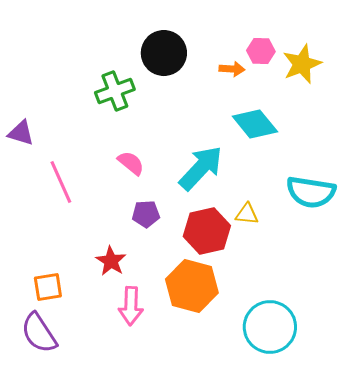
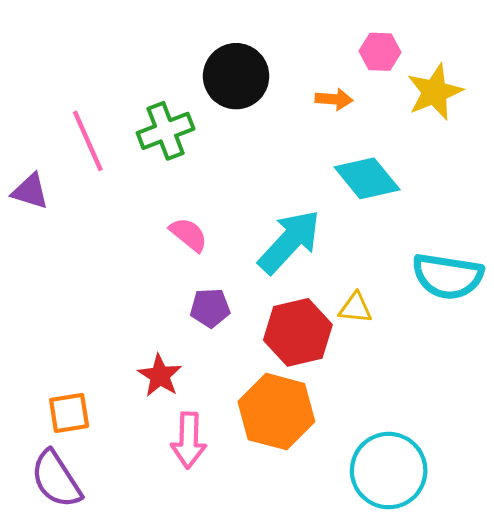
pink hexagon: (261, 51) -> (380, 52), moved
pink line: (61, 182) -> (88, 141), moved

